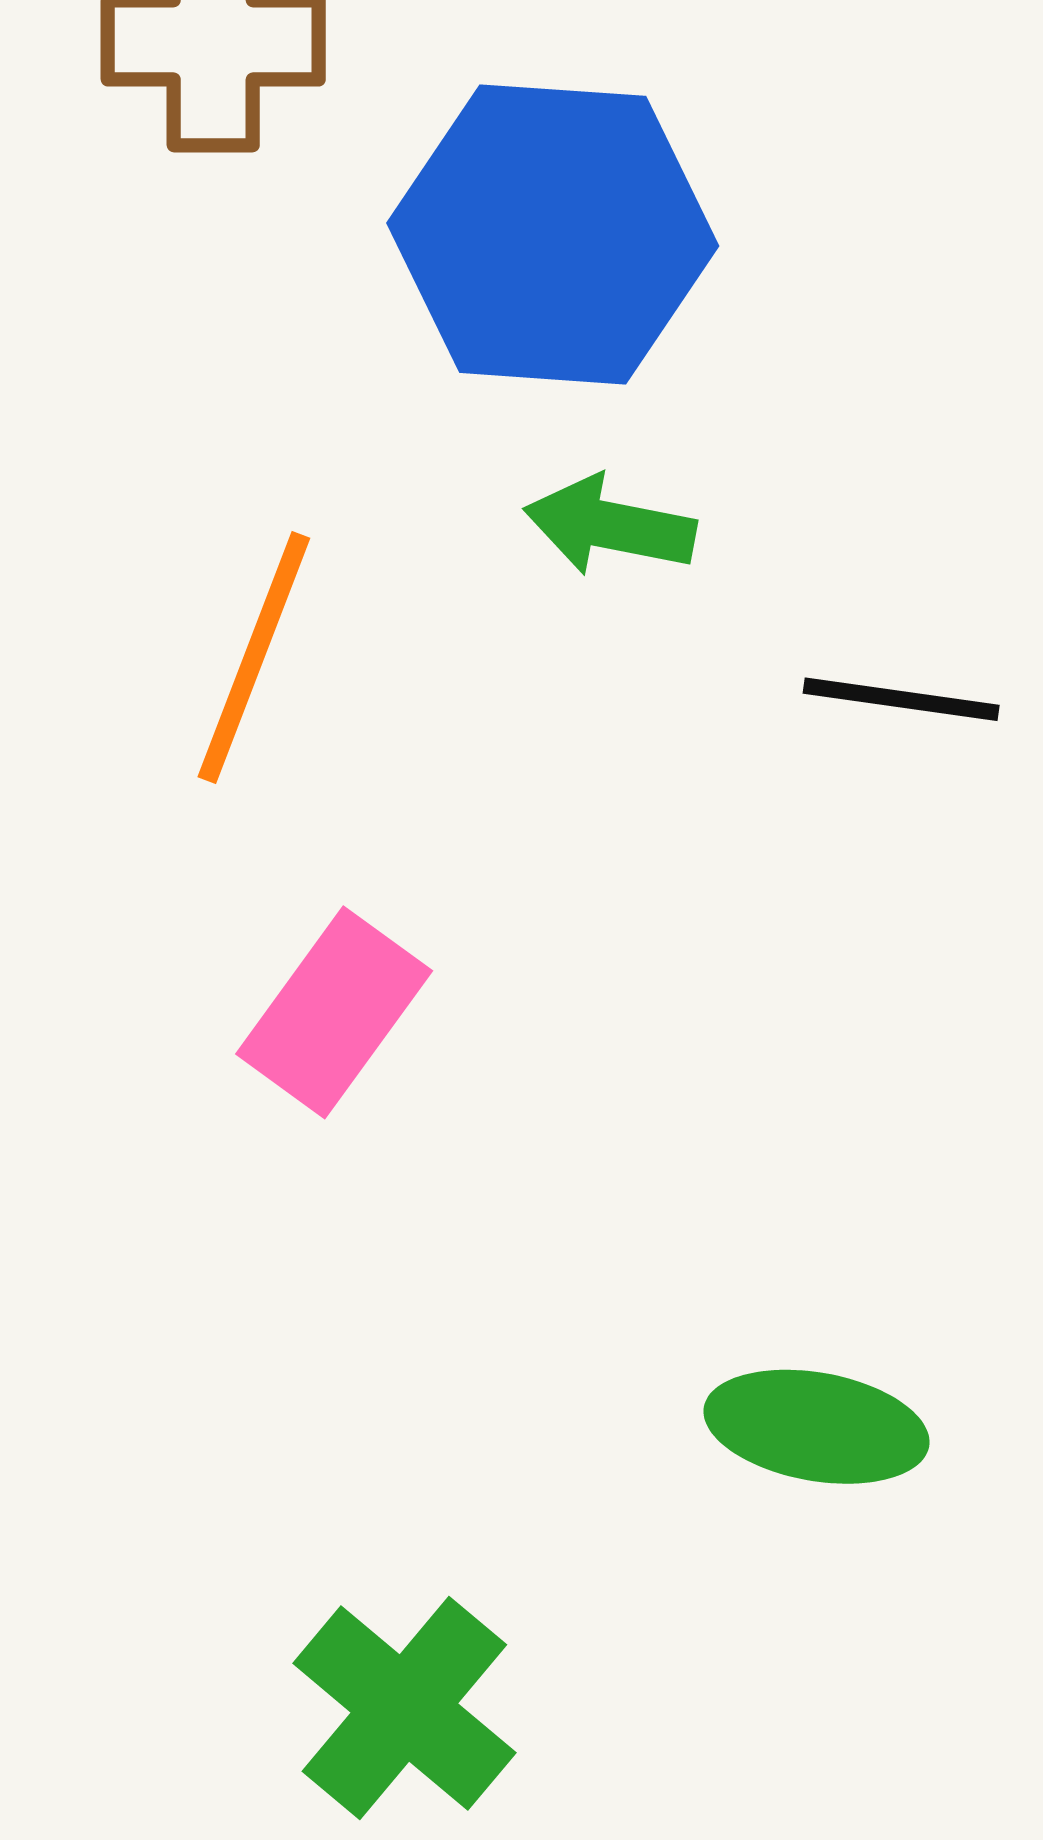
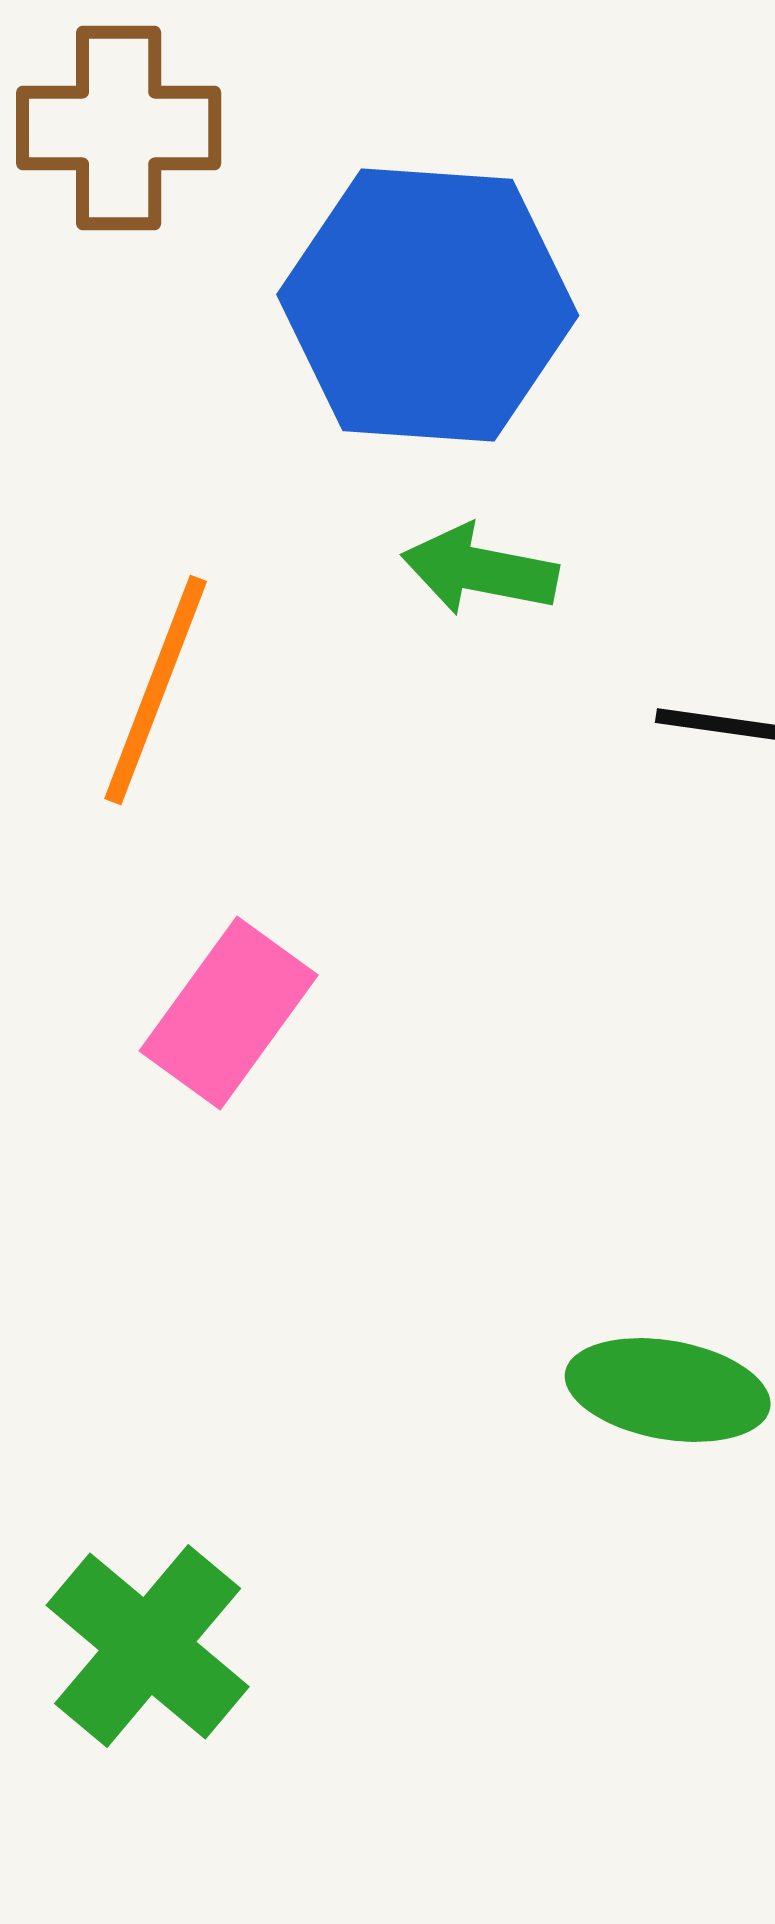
green cross: (404, 1708) -> (148, 1646), moved

